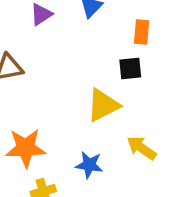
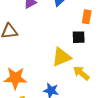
yellow arrow: (142, 148) -> (81, 73), moved

